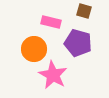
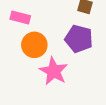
pink rectangle: (51, 22) -> (20, 18), moved

